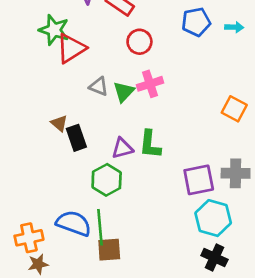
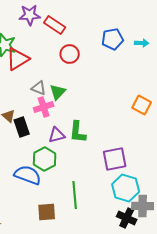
pink cross: (150, 84) -> (44, 107), moved
gray cross: (236, 173) -> (143, 206), moved
blue semicircle: (74, 223) -> (28, 175), moved
green line: (100, 227) -> (75, 195), moved

